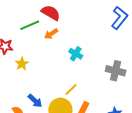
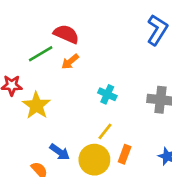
cyan cross: (76, 54) -> (107, 94), moved
yellow star: (22, 64) -> (36, 105), size x1.5

